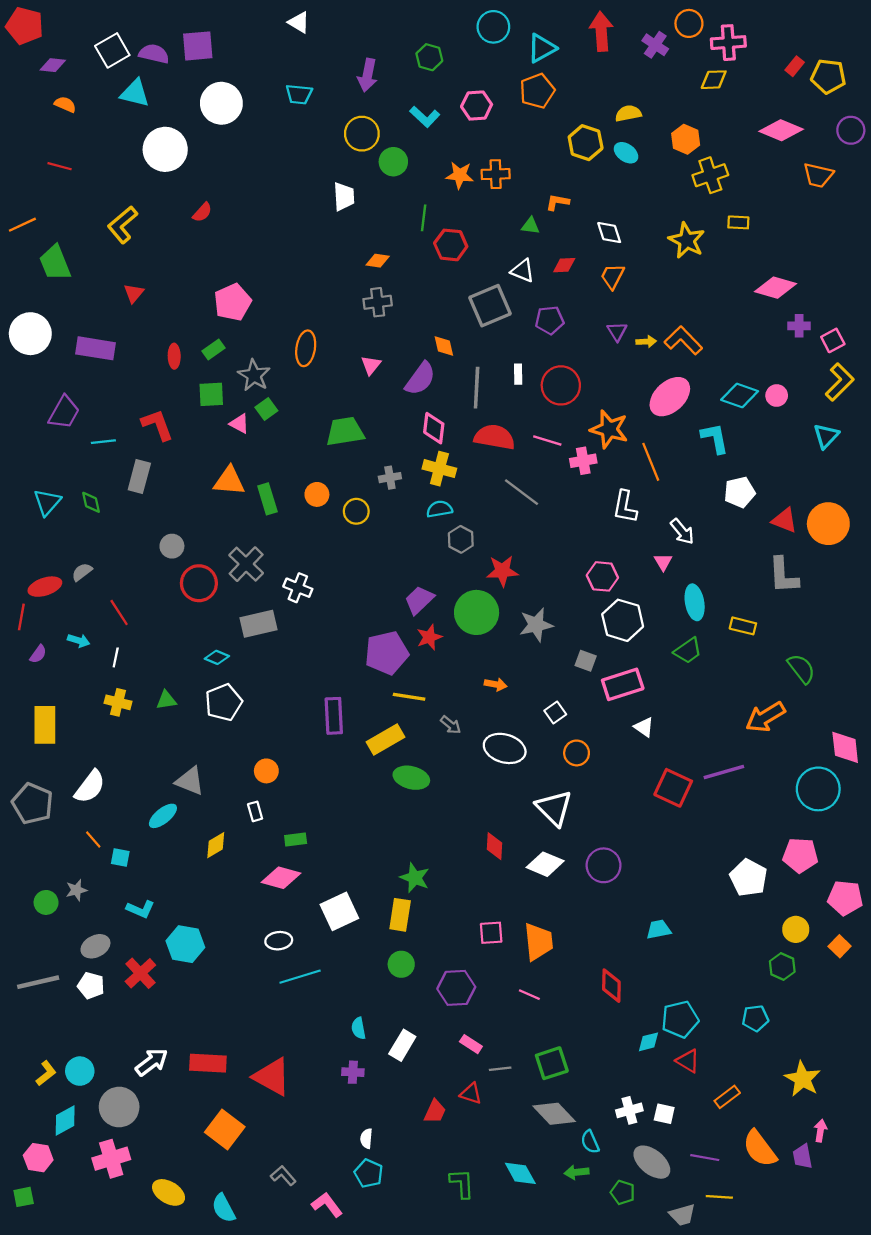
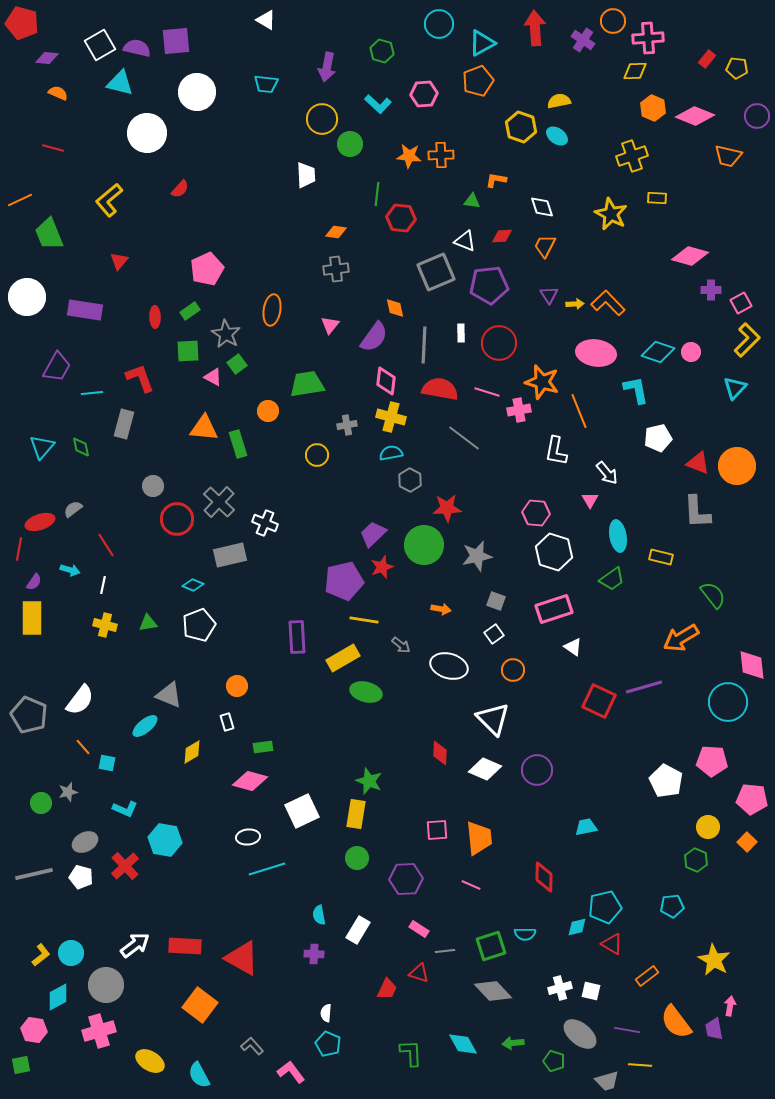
yellow pentagon: (828, 76) -> (737, 68), size x0.7
orange hexagon: (686, 139) -> (653, 108), moved
purple pentagon: (550, 320) -> (489, 285), size x1.5
pink ellipse: (670, 397) -> (596, 353), turned 51
orange circle: (317, 494) -> (268, 411), moved
gray square: (586, 661) -> (496, 601), moved
yellow rectangle: (45, 725) -> (32, 618), moved
cyan semicircle: (590, 1142) -> (525, 934), moved, turned -65

